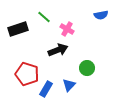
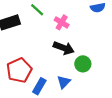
black arrow: (58, 50) -> (64, 48), moved, turned 42
red pentagon: (27, 74) -> (19, 70), turned 30

